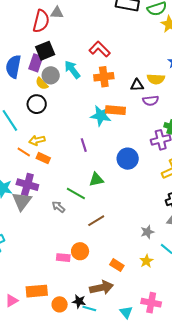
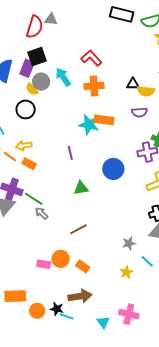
black triangle: (137, 85) -> (133, 84), moved
green line: (76, 194) -> (34, 199), moved
orange rectangle: (117, 265) -> (83, 266), moved

